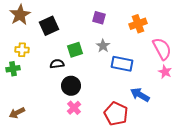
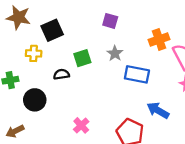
brown star: (20, 15) -> (18, 17), turned -30
orange cross: (138, 24) -> (159, 39), moved
yellow cross: (22, 50) -> (34, 53), moved
black circle: (71, 86) -> (35, 100), moved

